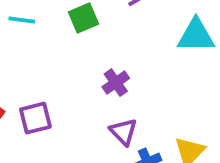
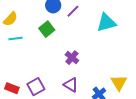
purple triangle: (124, 132) -> (71, 85), moved

